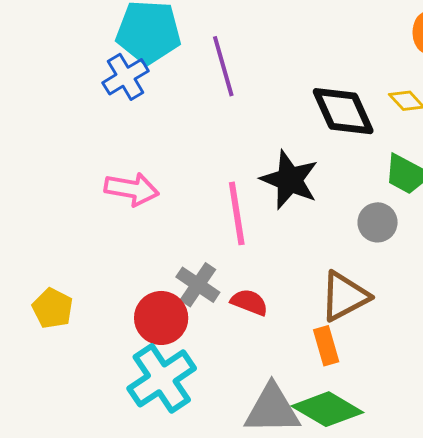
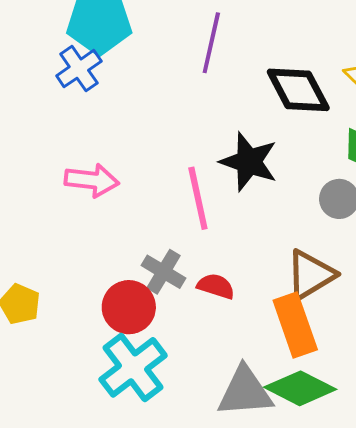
purple line: (223, 66) -> (211, 43), moved, turned 32
orange rectangle: (326, 346) -> (295, 325), size x1.6

